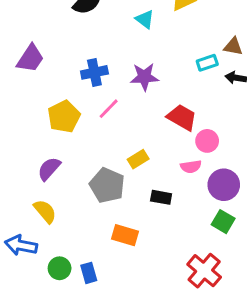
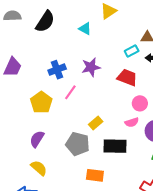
red trapezoid: (182, 117) -> (127, 78), moved
black rectangle: (161, 197) -> (115, 146), size x1.6

